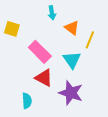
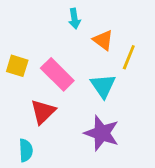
yellow square: (12, 29) -> (17, 66), moved
red triangle: (44, 78) -> (43, 112), moved, turned 48
cyan semicircle: (27, 101) -> (26, 150), moved

